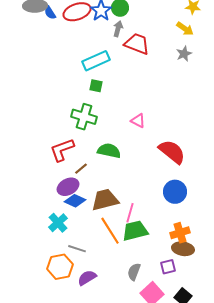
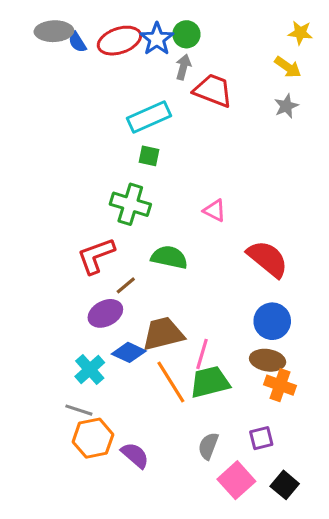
blue diamond: (75, 201) -> (129, 352), moved
orange cross: (180, 233) -> (280, 385), turned 36
gray line: (77, 249) -> (79, 410), moved
brown ellipse: (183, 249) -> (268, 360), moved
purple semicircle: (87, 278) -> (135, 455), turned 72

